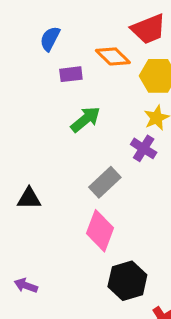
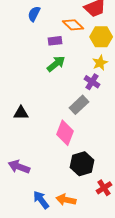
purple rectangle: (71, 74) -> (55, 41), moved
gray rectangle: (105, 182) -> (79, 105), moved
purple arrow: (26, 286) -> (19, 167), size x1.5

